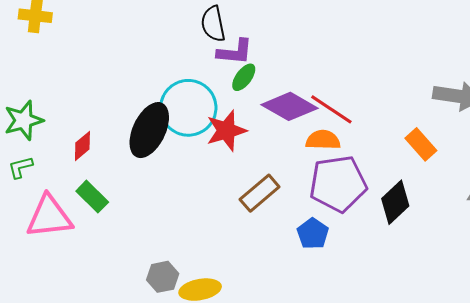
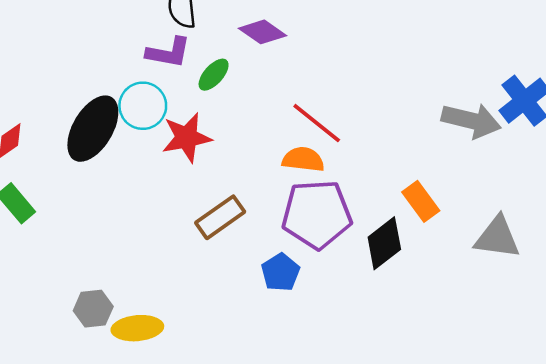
purple L-shape: (235, 52) -> (168, 53), moved
purple diamond: (289, 106) -> (262, 32), moved, size x0.7
cyan circle: (188, 108) -> (143, 106), size x0.7
orange rectangle: (421, 144) -> (421, 201), moved

